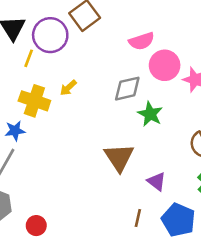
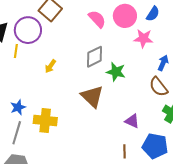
pink semicircle: (142, 41) -> (97, 19), turned -102
pink circle: (165, 65) -> (125, 16), moved
yellow cross: (34, 101) -> (45, 121), moved
brown triangle: (119, 157) -> (92, 96), moved

